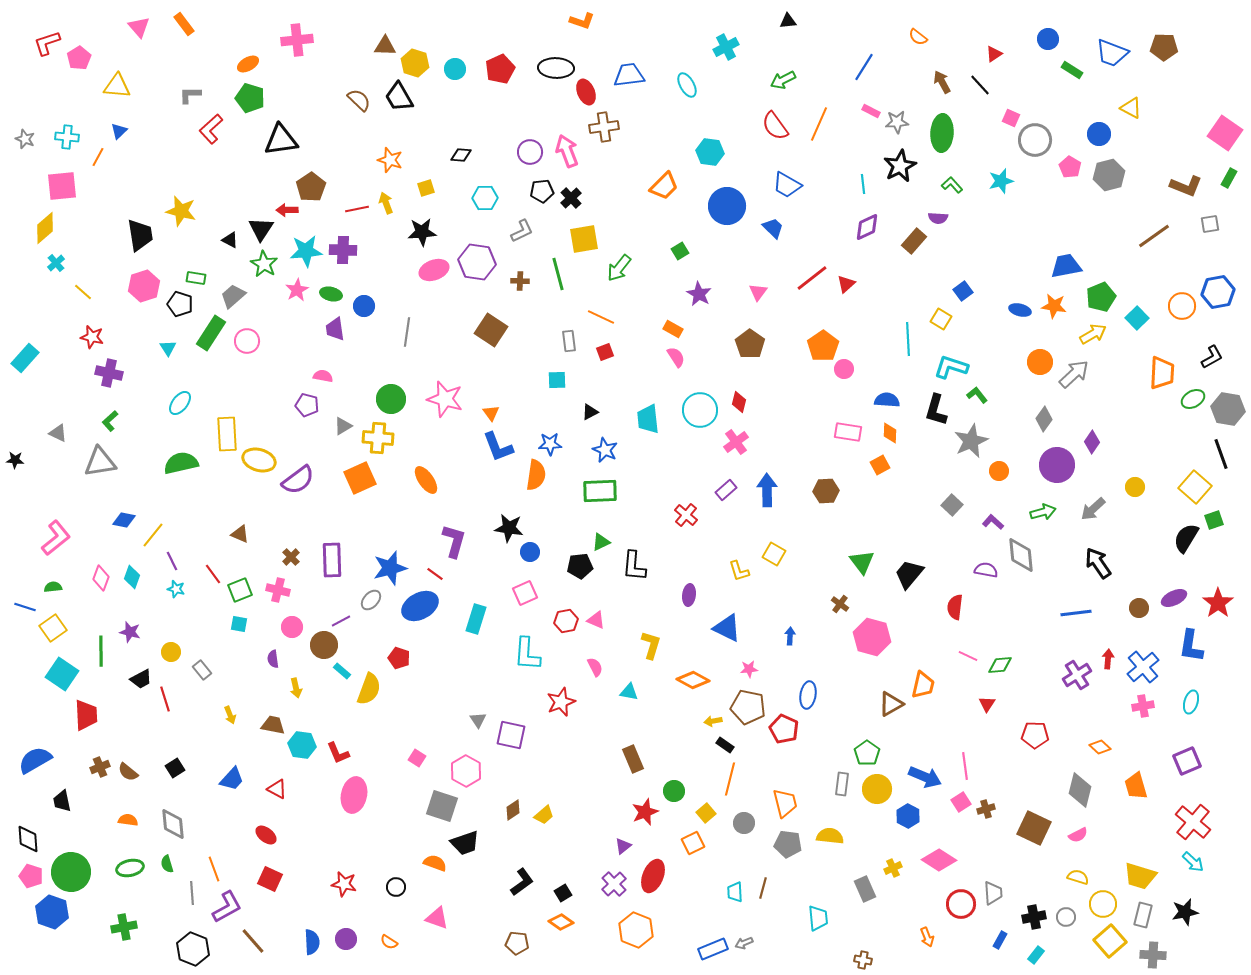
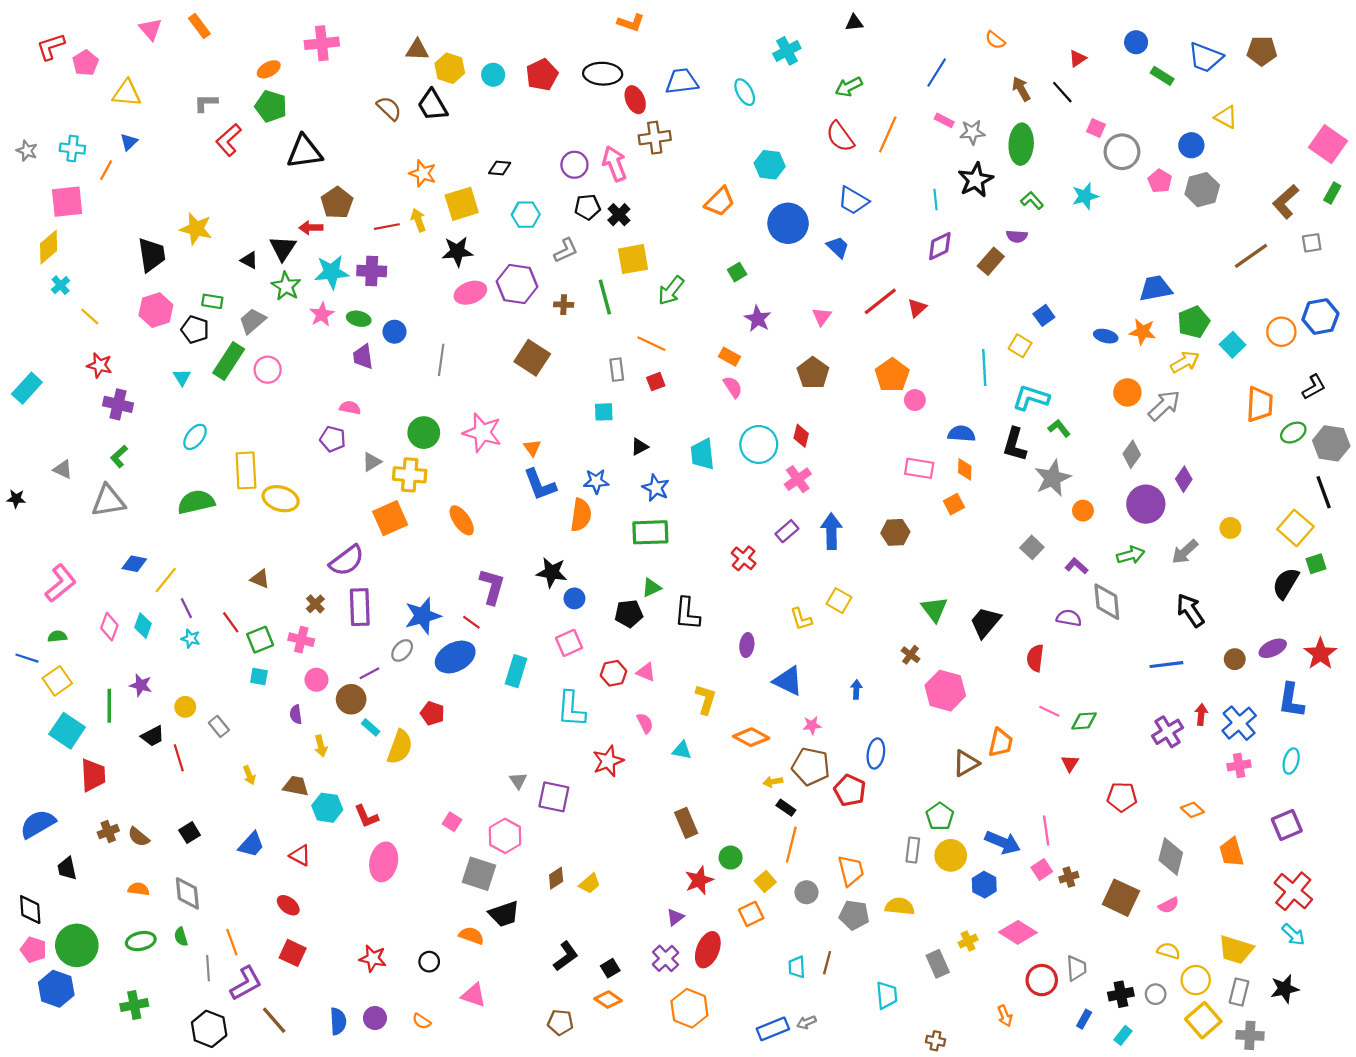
brown L-shape: (1186, 186) -> (1286, 202), turned 116
yellow square: (426, 188) -> (462, 204), size x1.8
purple semicircle: (298, 480) -> (347, 560), moved

